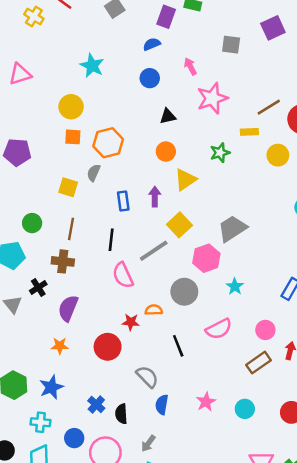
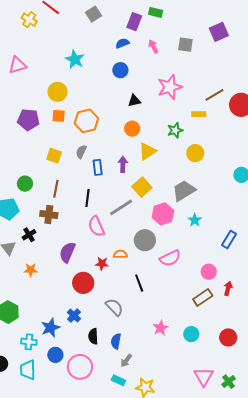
pink arrow: (190, 66) -> (153, 46), moved
purple pentagon: (17, 152) -> (28, 120), moved
yellow circle: (278, 155) -> (195, 153), moved
gray semicircle: (94, 173) -> (81, 152), moved
cyan star: (235, 286) -> (195, 220), moved
purple semicircle: (68, 308) -> (67, 252), moved
pink semicircle: (219, 329) -> (170, 258), moved
orange star: (60, 346) -> (31, 270), moved
blue star: (51, 387) -> (50, 328), moved
blue cross: (96, 405) -> (74, 316), moved
blue semicircle: (162, 405) -> (116, 341), moved
gray arrow: (148, 443) -> (126, 361), moved

